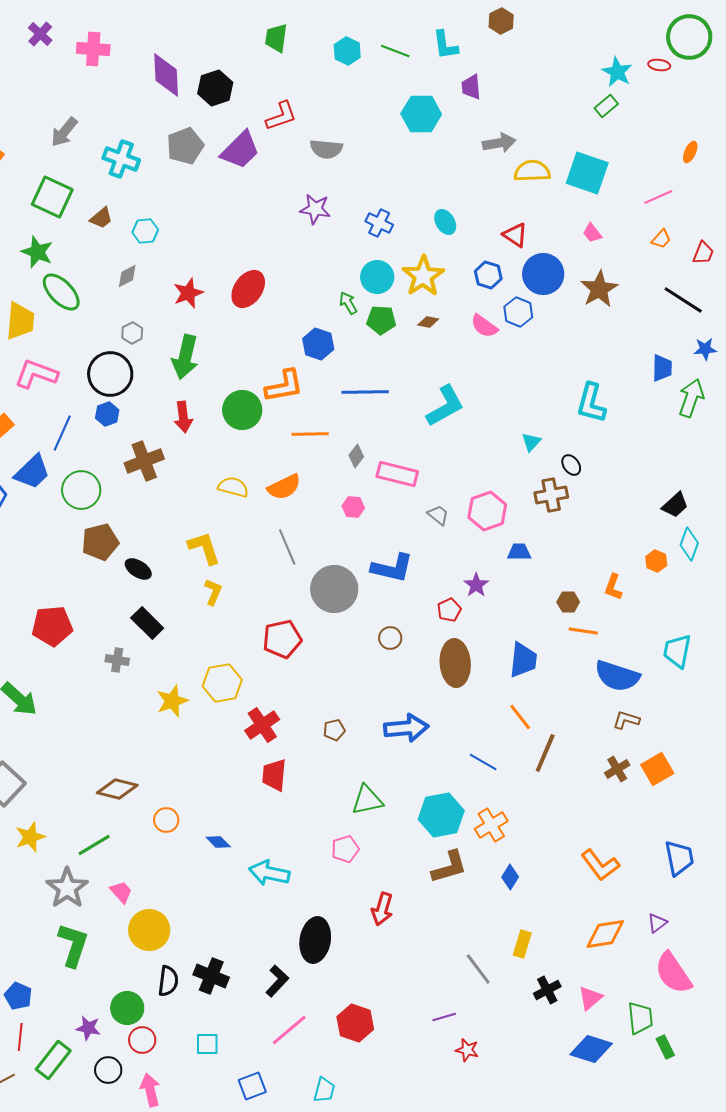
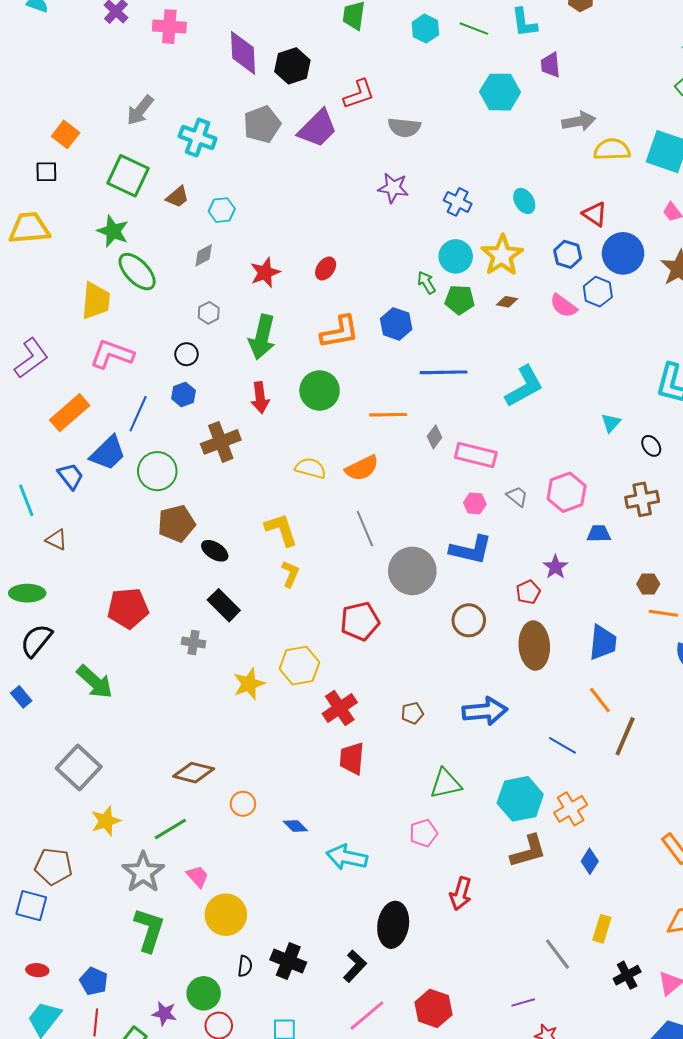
red ellipse: (248, 289) -> (326, 269), size x0.6
black circle: (110, 374) -> (186, 354), size x0.5
orange L-shape: (284, 386) -> (340, 332), moved
brown cross: (551, 495) -> (642, 499), moved
pink hexagon: (353, 507) -> (475, 503), moved
brown circle: (390, 638) -> (469, 620), size x1.4
black semicircle: (168, 981) -> (245, 966), size x0.7

